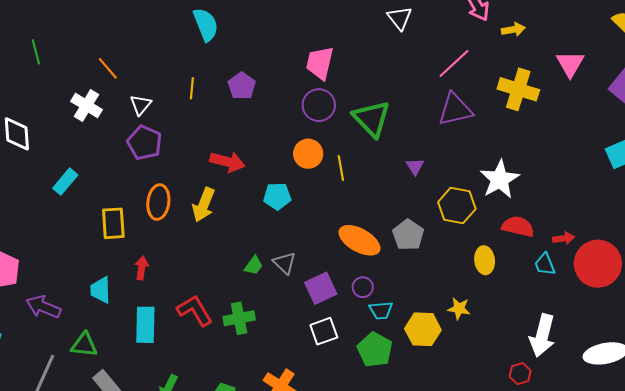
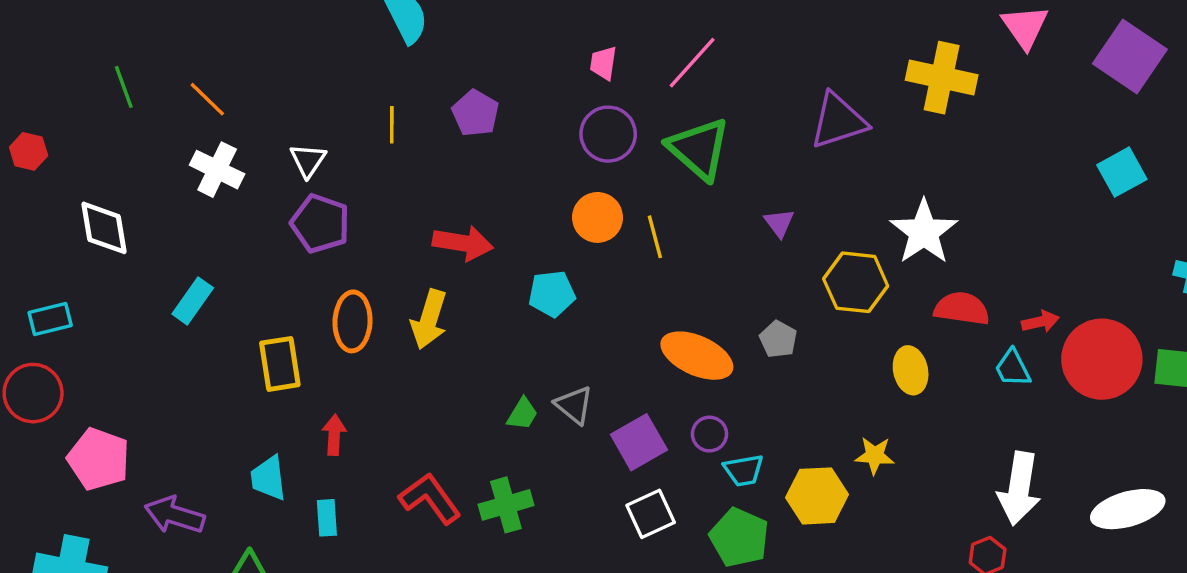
pink trapezoid: (320, 63) -> (603, 63), size x0.6
pink line: (454, 63) -> (692, 63), moved
orange line: (108, 68) -> (207, 99), moved
gray pentagon: (408, 235) -> (778, 339), size x0.7
cyan rectangle: (145, 325) -> (327, 518), moved, size x0.6

